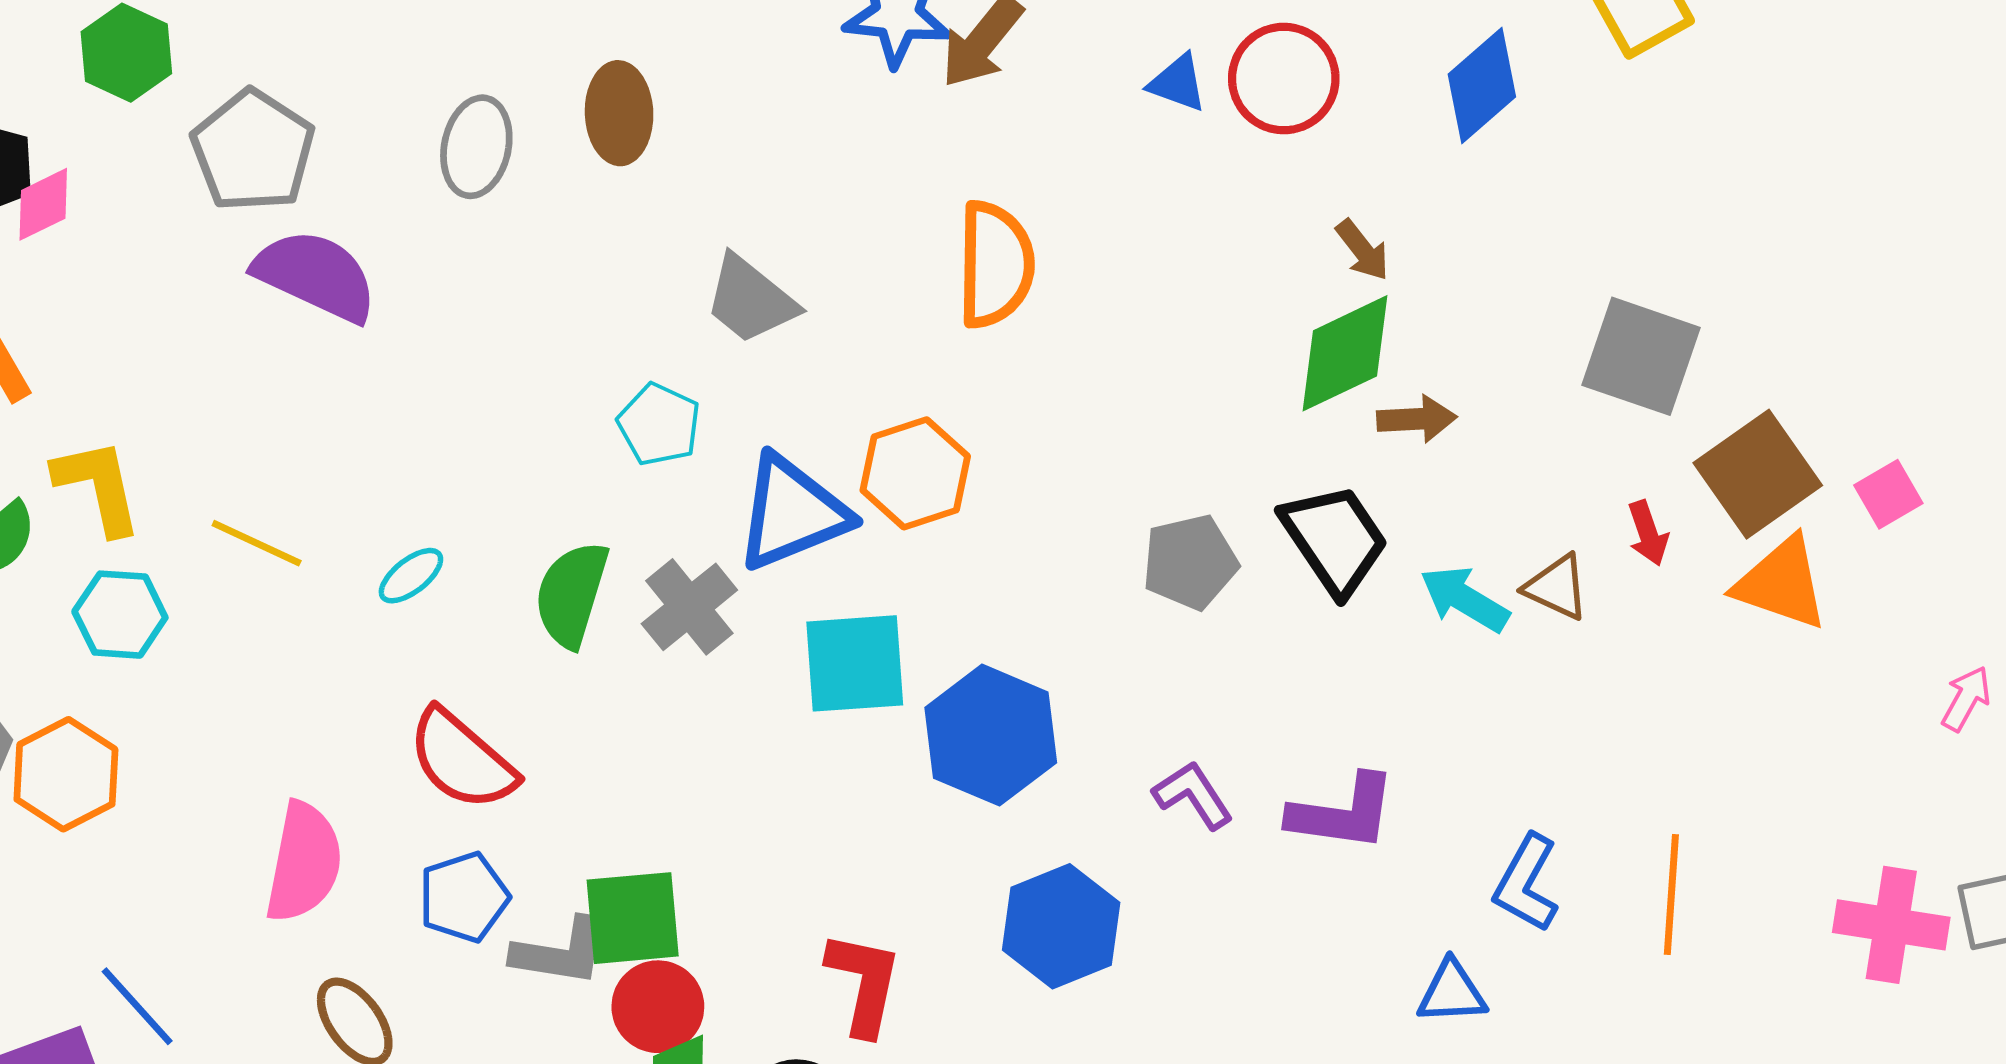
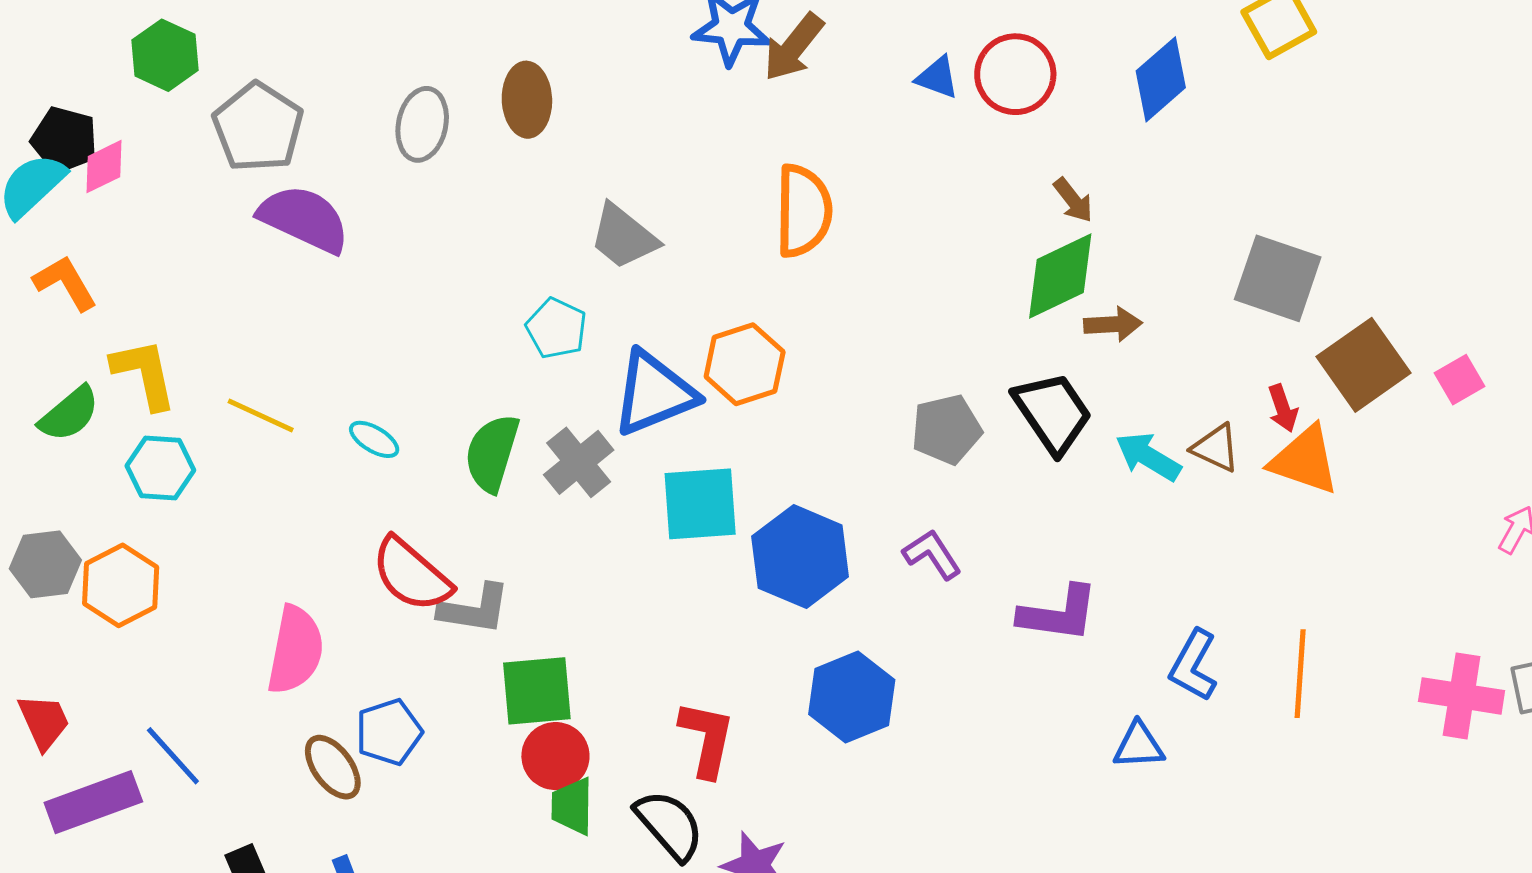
cyan ellipse: (411, 576) -> (374, 439), turned 69
orange triangle: (1781, 583) -> (1305, 460), moved
purple L-shape: (1193, 795) -> (932, 554), moved
blue pentagon: (464, 897) -> (389, 732), moved
gray L-shape: (561, 952) -> (474, 609), moved

